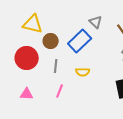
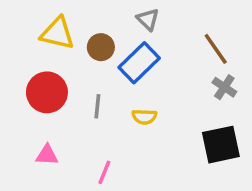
gray triangle: (96, 22) -> (148, 19), moved
brown circle: (51, 41) -> (101, 47), moved
pink line: (60, 91) -> (104, 172), moved

